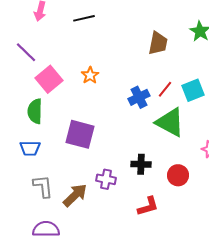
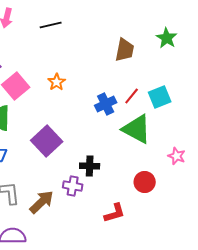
purple square: (80, 134) -> (47, 141), turned 32
black cross: (141, 164) -> (90, 166), moved

